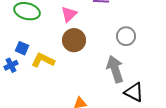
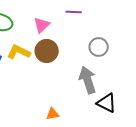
yellow L-shape: (43, 60) -> (19, 52), moved

